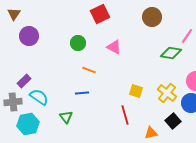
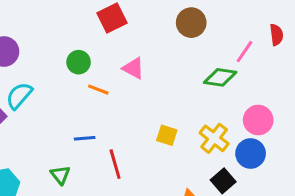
orange line: (89, 70) -> (98, 90), moved
cyan semicircle: (39, 97) -> (19, 96), moved, turned -84
red line: (125, 115) -> (115, 164), moved

